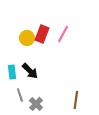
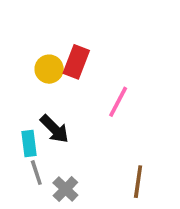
pink line: (63, 34) -> (118, 102), moved
cyan rectangle: (12, 72) -> (29, 144), moved

